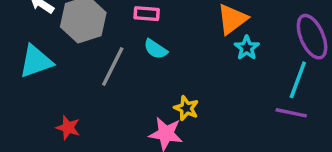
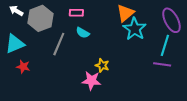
cyan star: (247, 48) -> (135, 29), size x1.6
red star: (68, 128) -> (23, 67), moved

